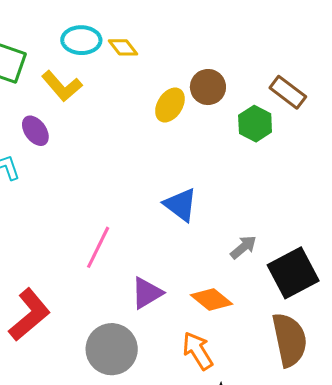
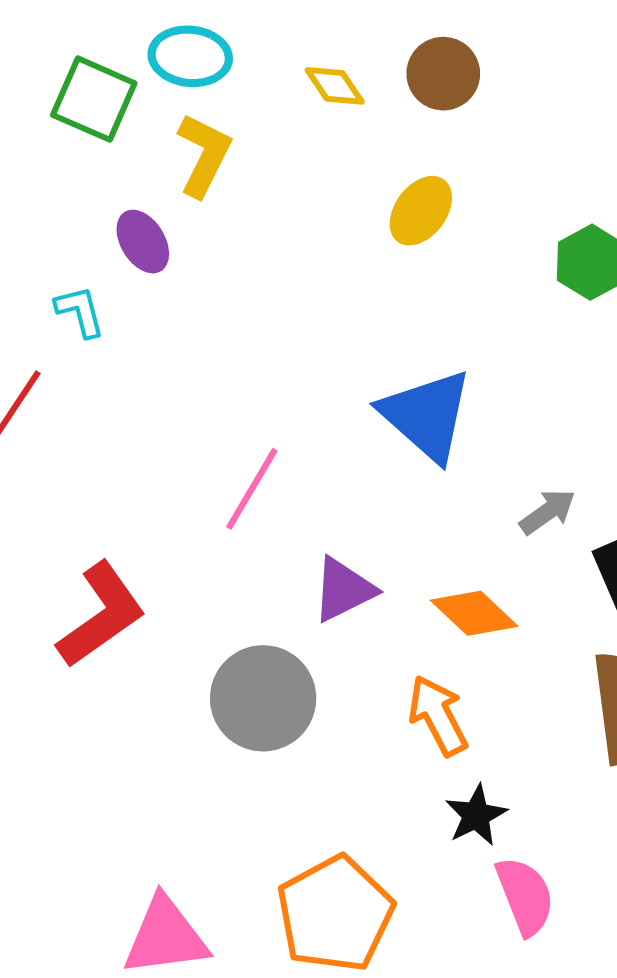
cyan ellipse: (81, 40) -> (190, 56), moved
yellow L-shape: (62, 86) -> (204, 155), turned -117
brown circle: (208, 87) -> (443, 74), moved
blue triangle: (181, 205) -> (426, 415), size x1.4

